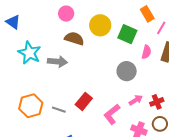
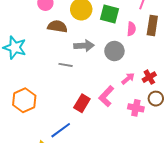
gray arrow: (57, 62) -> (84, 46), moved
red rectangle: (84, 101) -> (82, 103), moved
gray line: (59, 110) -> (66, 65), moved

